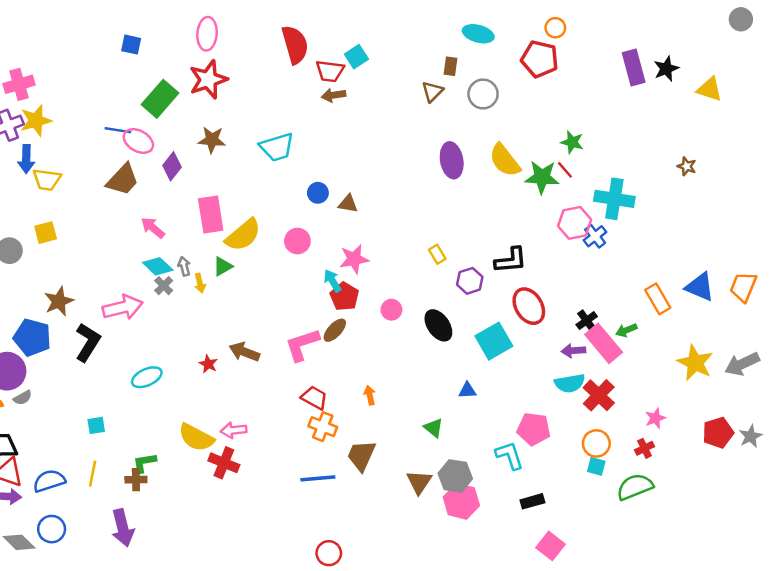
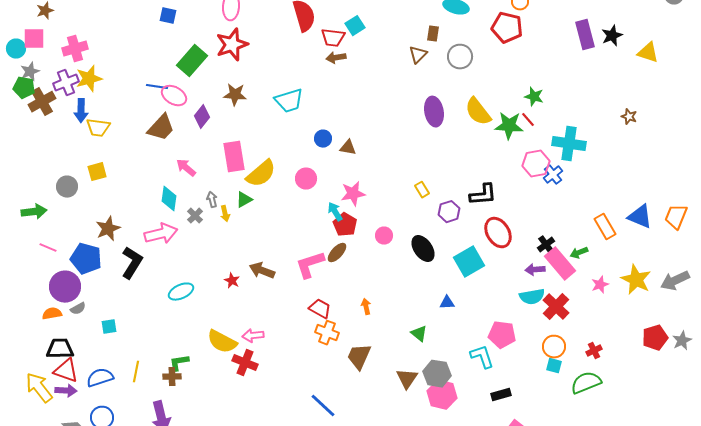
cyan diamond: (158, 266) -> (169, 199), moved, turned 55
pink star: (655, 418) -> (600, 285), moved
cyan square: (96, 425) -> (109, 327), moved
blue line: (318, 478) -> (323, 406), moved, turned 48

